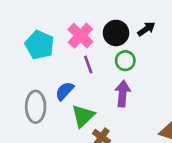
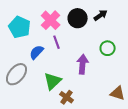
green circle: (125, 61) -> (108, 48), moved
blue semicircle: (65, 91) -> (37, 52), moved
gray ellipse: (36, 107) -> (17, 74), turned 40

